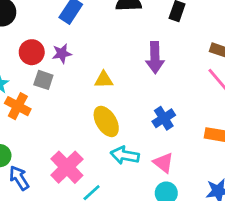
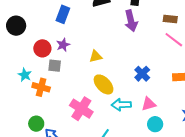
purple arrow: (155, 58) -> (131, 21), moved
pink triangle: (163, 163) -> (149, 104), turned -42
pink cross: (67, 167) -> (81, 109), moved

